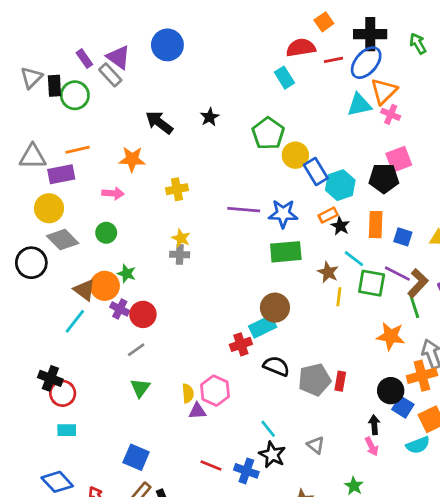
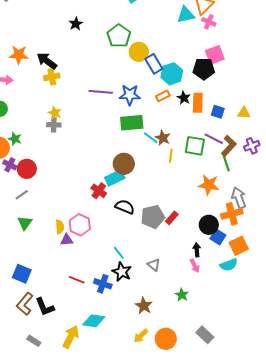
black arrow: (159, 123) -> (47, 61), moved
black star: (340, 226) -> (184, 98), moved
cyan line: (354, 259) -> (151, 138), moved
red cross: (241, 344) -> (99, 191), turned -35
red rectangle: (340, 381) -> (172, 218), turned 32

